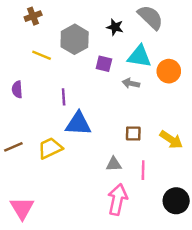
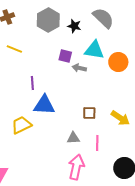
gray hexagon: (75, 39) -> (48, 20), moved
gray arrow: (131, 83) -> (79, 68), moved

